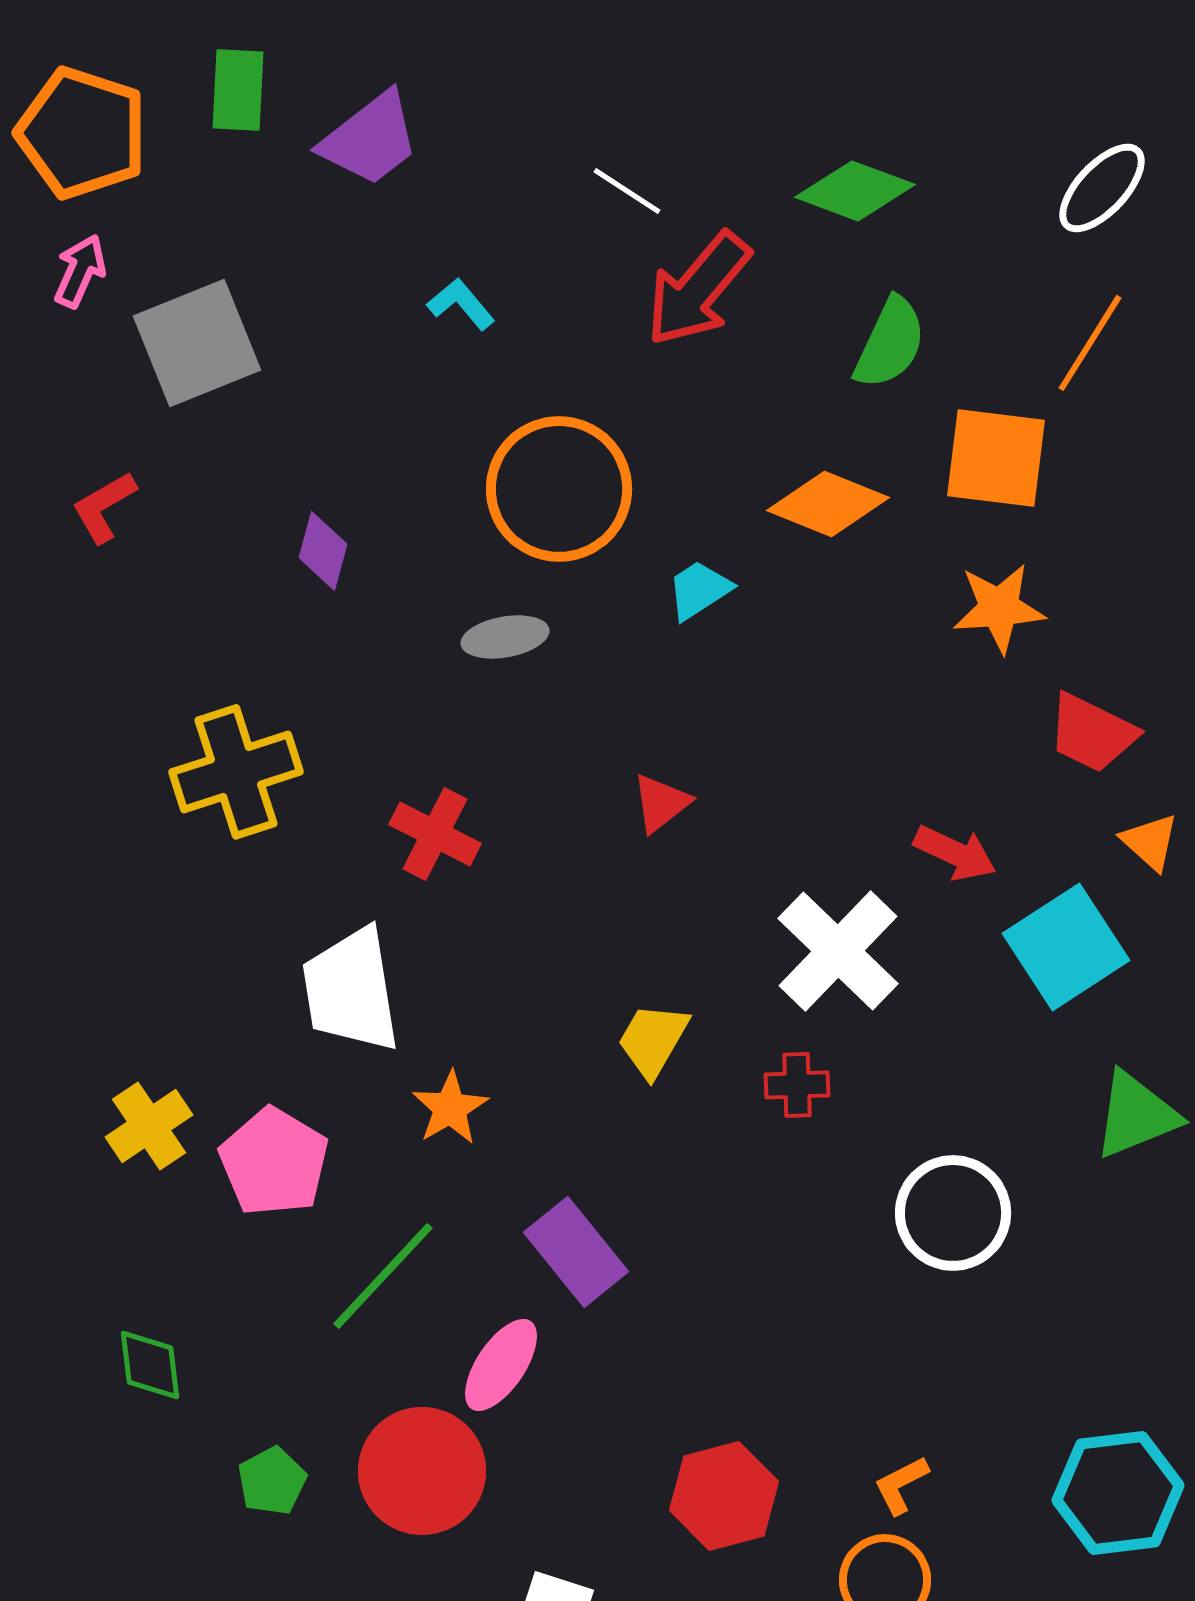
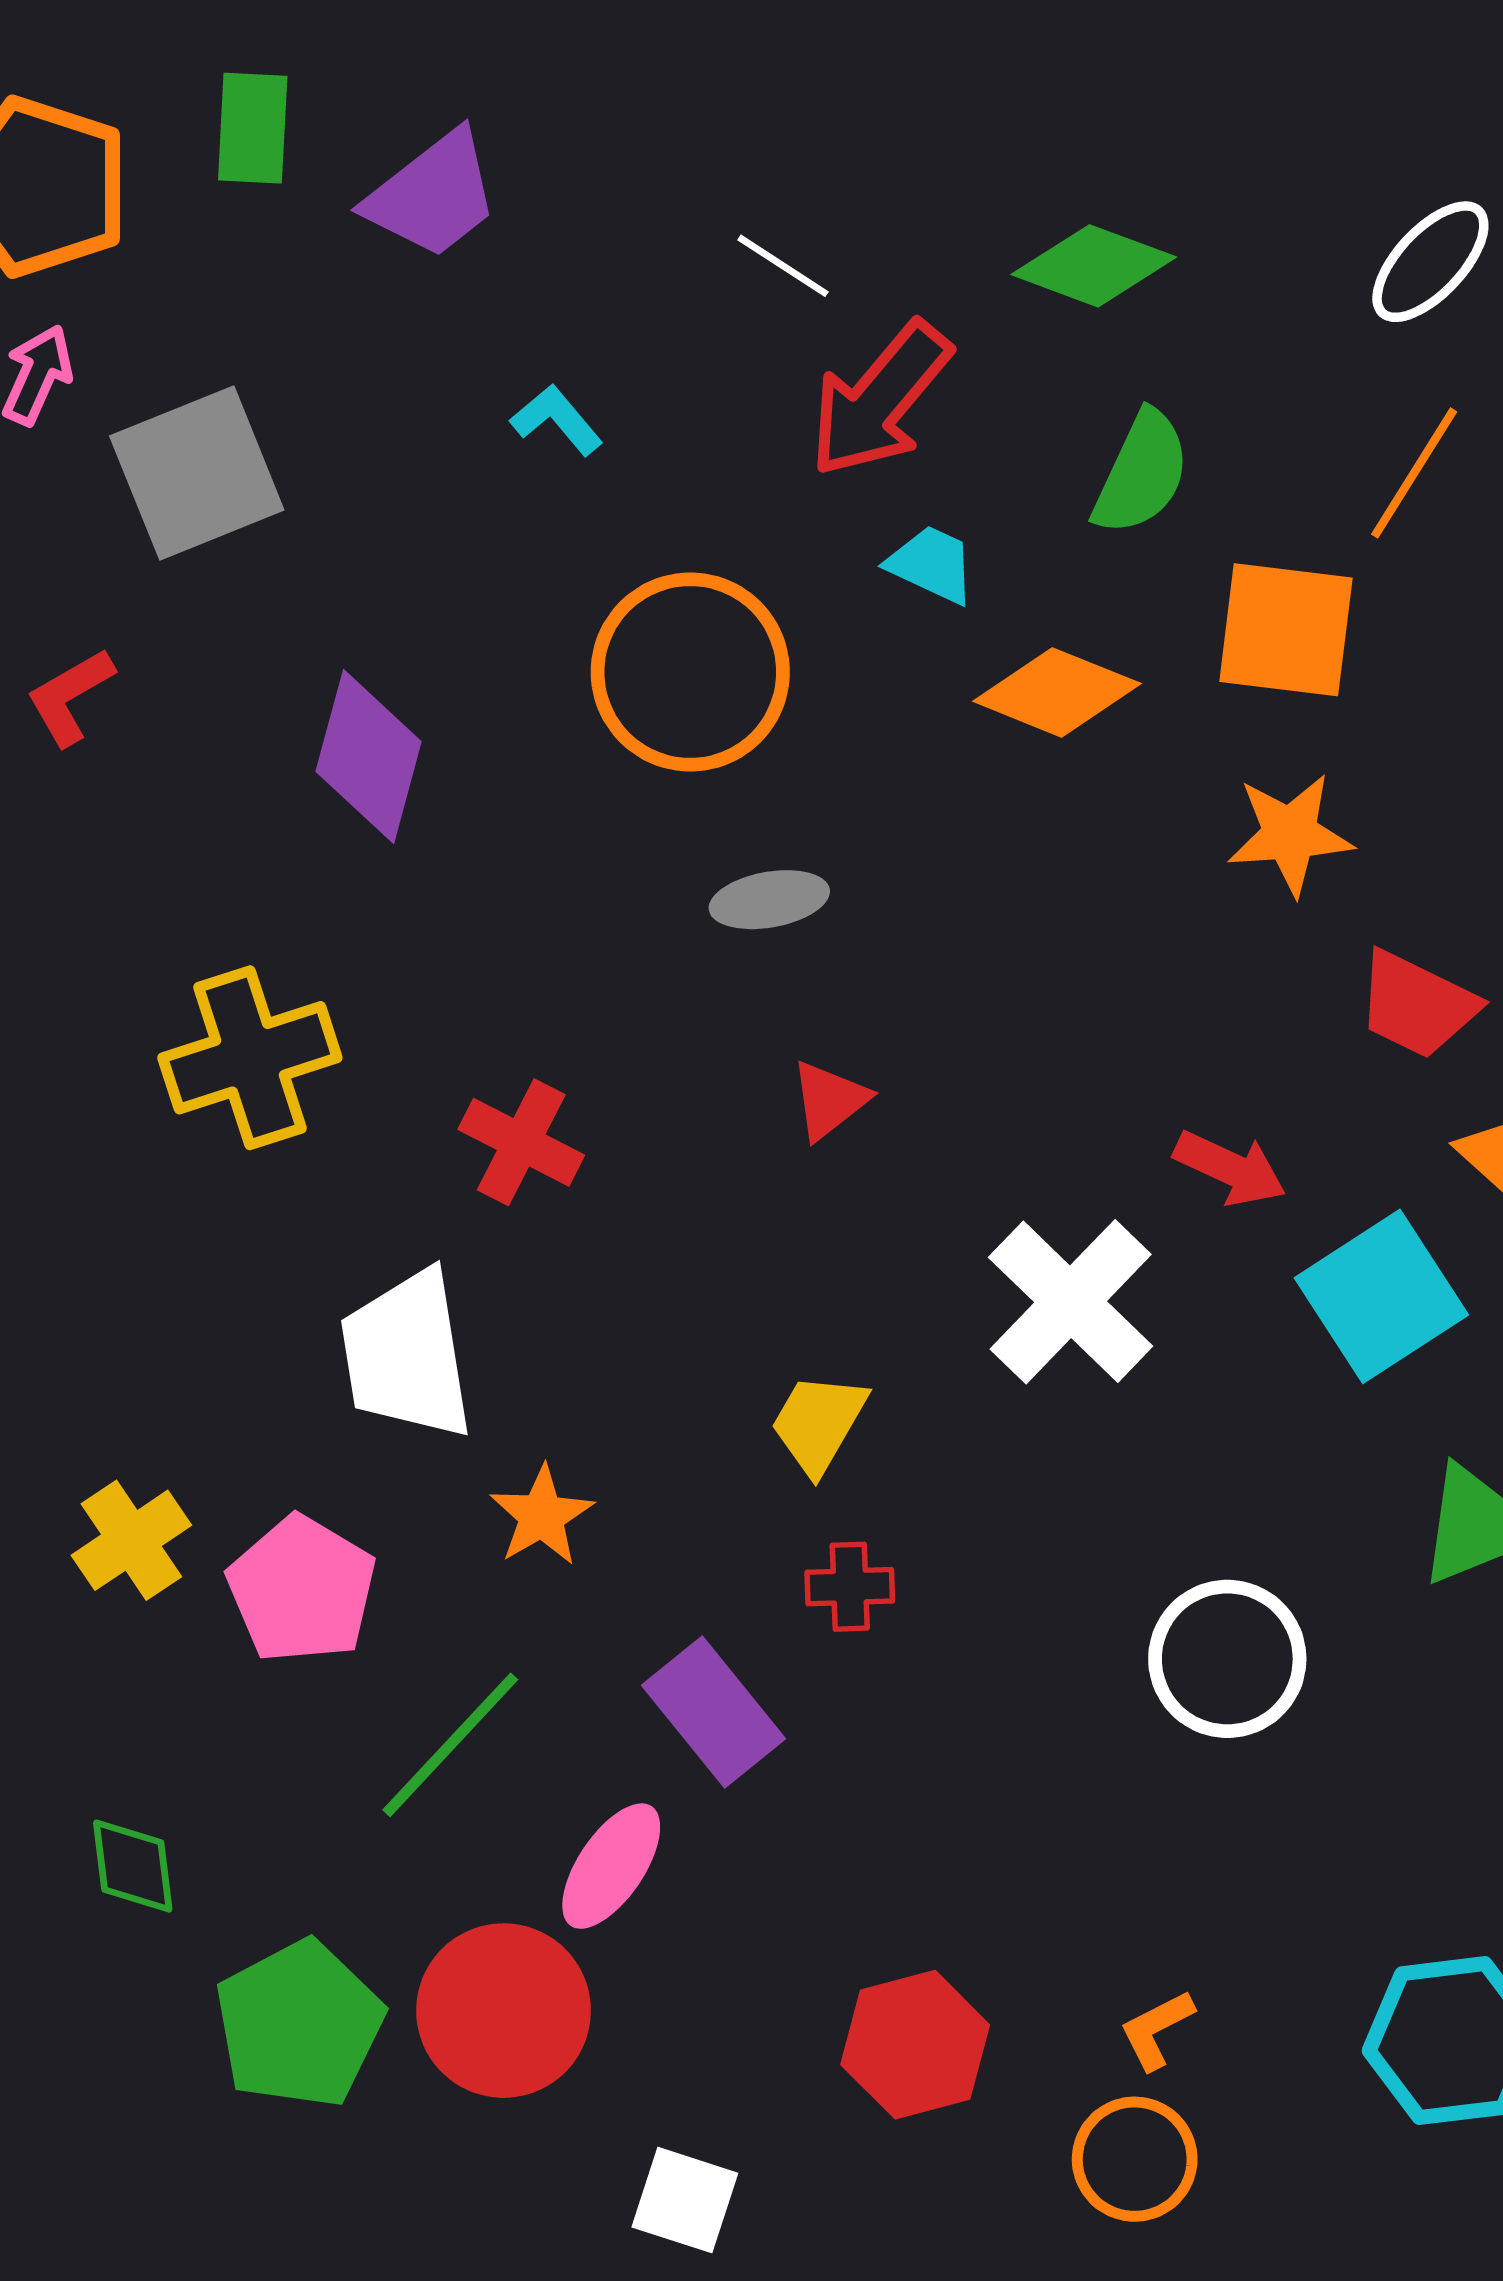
purple diamond: (323, 551) -> (369, 757), size x1.6
cyan trapezoid: (699, 590) -> (932, 564), moved, turned 58
gray ellipse: (505, 637) -> (769, 900), moved
red cross: (797, 1085) -> (850, 1587), moved
green pentagon: (272, 1481) -> (299, 2024), size x1.8

